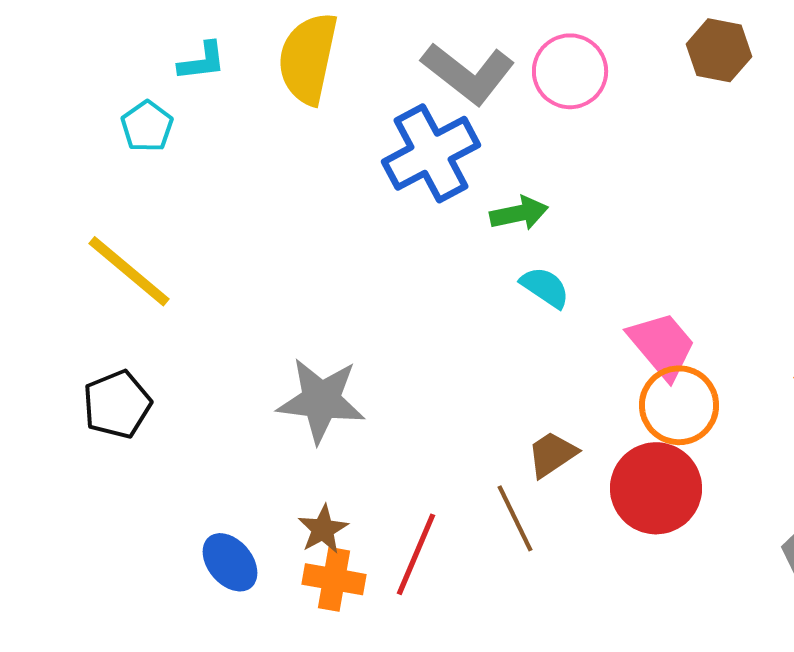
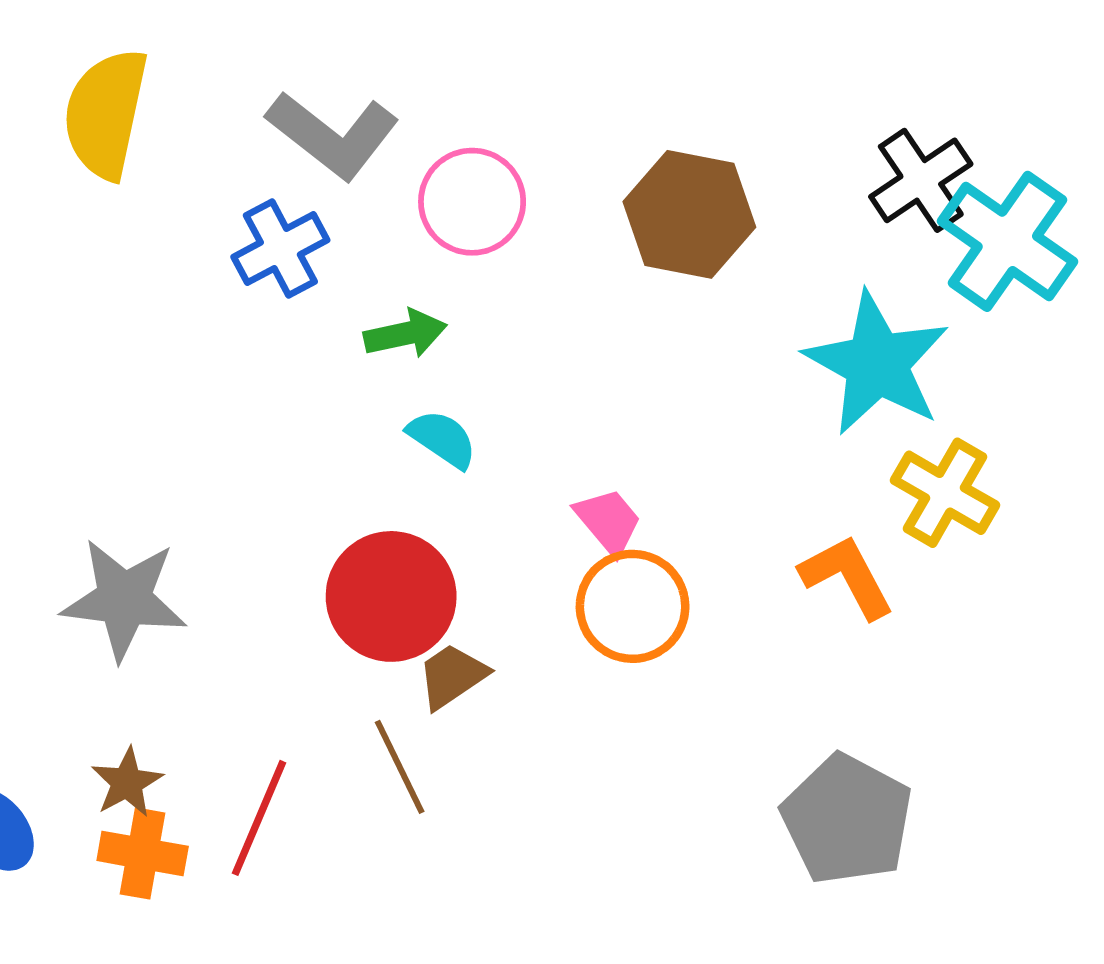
brown hexagon: (719, 50) -> (689, 214), moved, size x1.4
pink circle: (570, 71) -> (472, 202), moved
blue cross: (431, 153) -> (280, 249), size x0.7
pink trapezoid: (662, 345) -> (608, 521), size x0.7
red circle: (656, 488) -> (391, 596), moved

